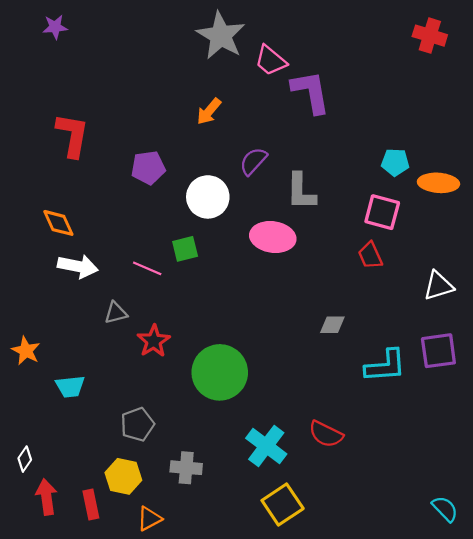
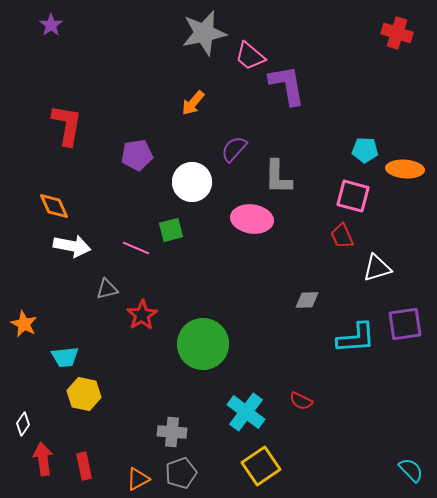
purple star: (55, 27) -> (51, 25), turned -30
gray star: (221, 36) -> (204, 33), turned 30
white triangle: (438, 286) -> (377, 268), moved
gray pentagon: (137, 424) -> (181, 473), moved
red semicircle: (326, 434) -> (301, 401), size x0.7
yellow hexagon: (123, 476) -> (84, 394), moved

